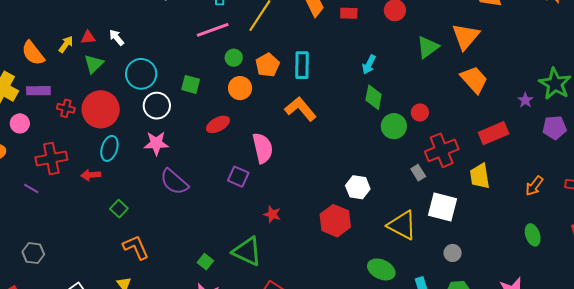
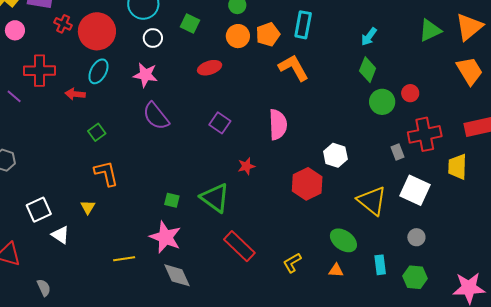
orange pentagon: (267, 65) -> (268, 34), moved
white circle: (157, 106) -> (153, 38), size x0.7
pink semicircle: (263, 148) -> (278, 125), moved
red star: (272, 214) -> (246, 166), turned 30
green square: (205, 262) -> (172, 200), turned -35

